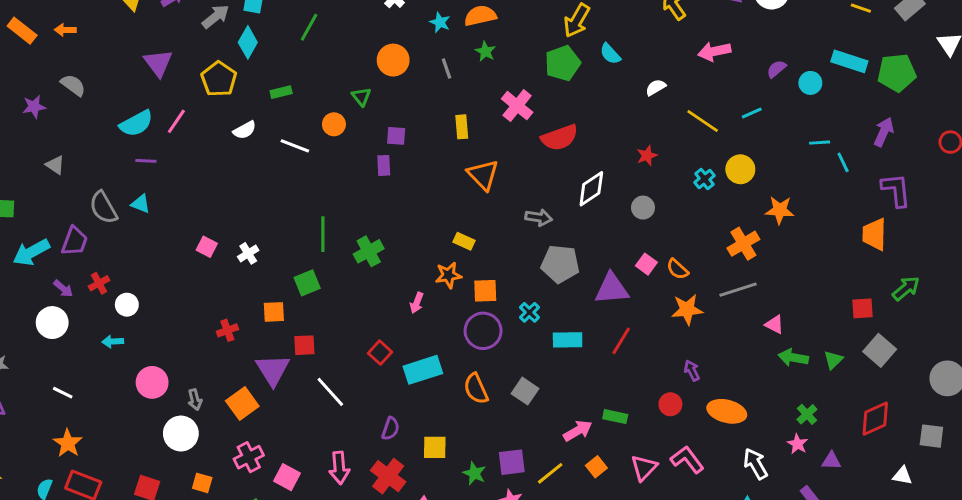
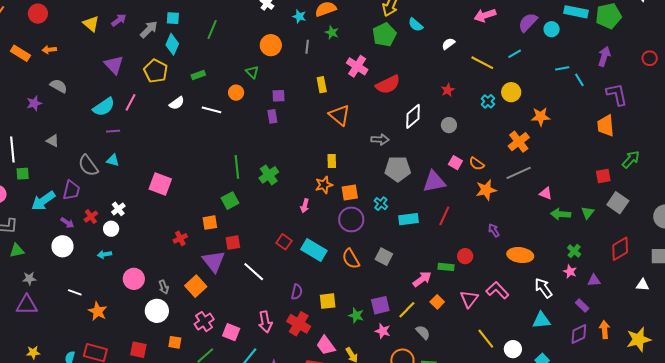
gray line: (446, 69) -> (307, 47), turned 32
purple semicircle: (776, 69) -> (528, 22), size x1.5
yellow rectangle: (464, 241) -> (332, 161), turned 72
pink square: (207, 247) -> (160, 184), size x1.6
white cross: (248, 253) -> (118, 209), moved
cyan rectangle: (423, 370) -> (314, 250), turned 55
red circle: (670, 404) -> (465, 256), moved
orange star: (68, 443) -> (98, 311), moved

